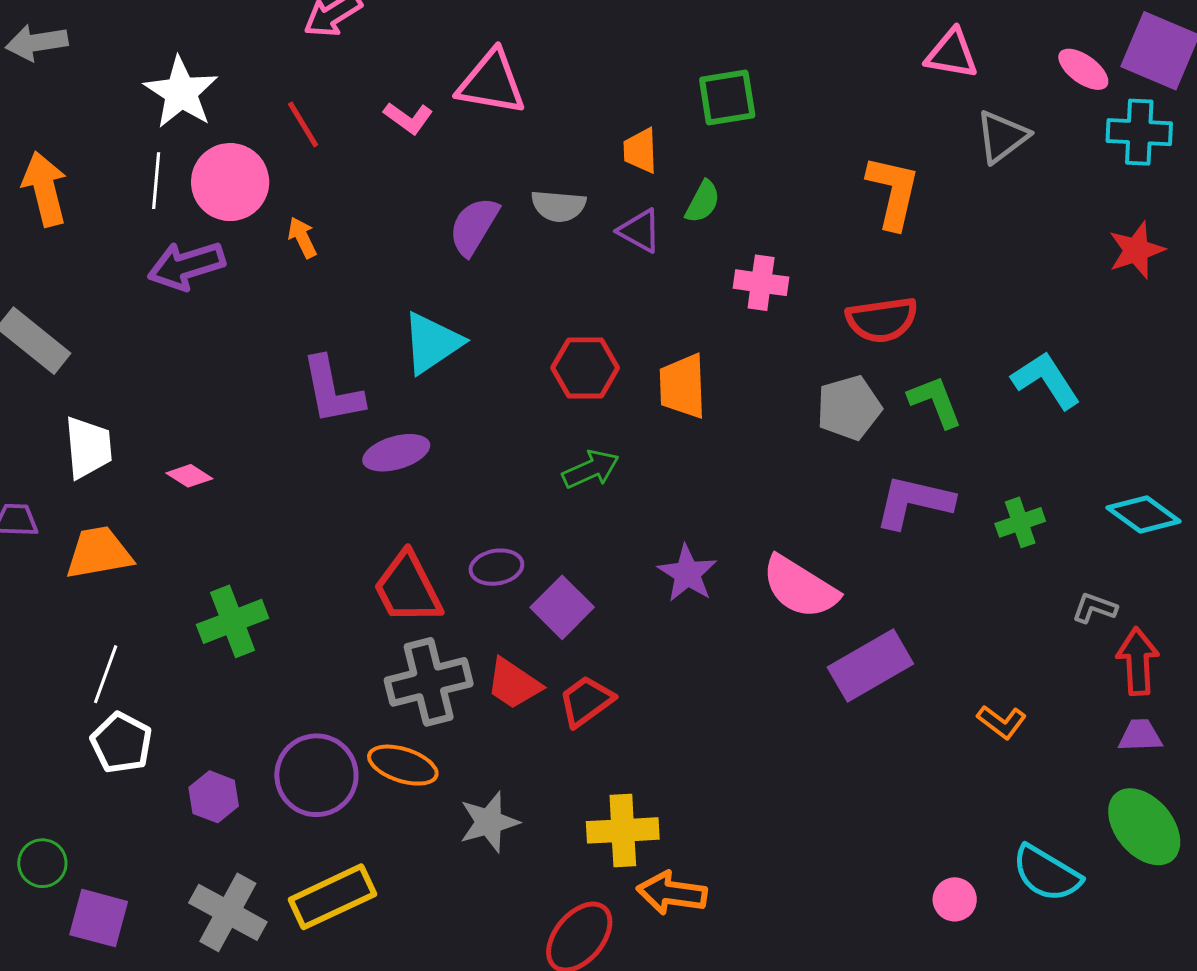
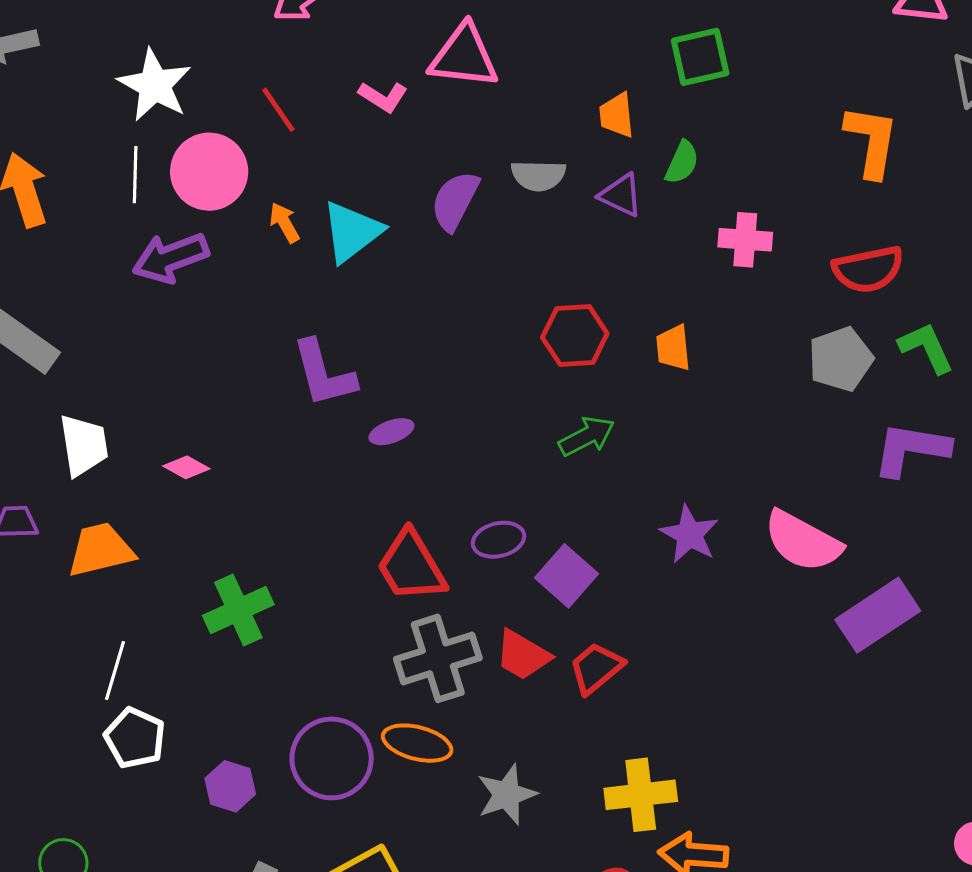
cyan triangle: (432, 343) -> (352, 232), moved
orange trapezoid: (683, 386) -> (673, 348), size x0.7
purple ellipse: (396, 453) -> (391, 432), size x0.7

